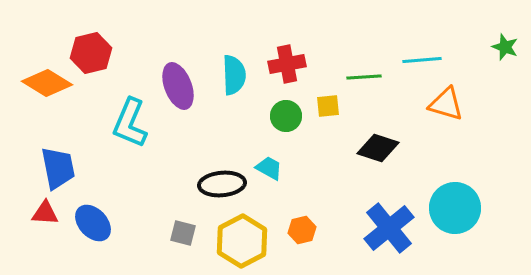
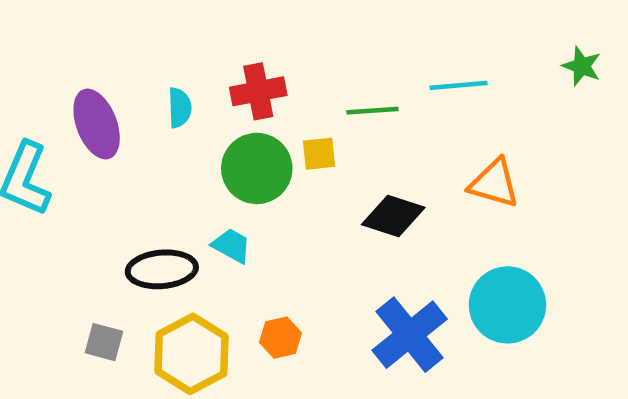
cyan semicircle: (234, 75) -> (180, 108), size x0.7
orange triangle: (446, 104) -> (494, 183), moved
green circle: (286, 116) -> (257, 168), size x1.5

